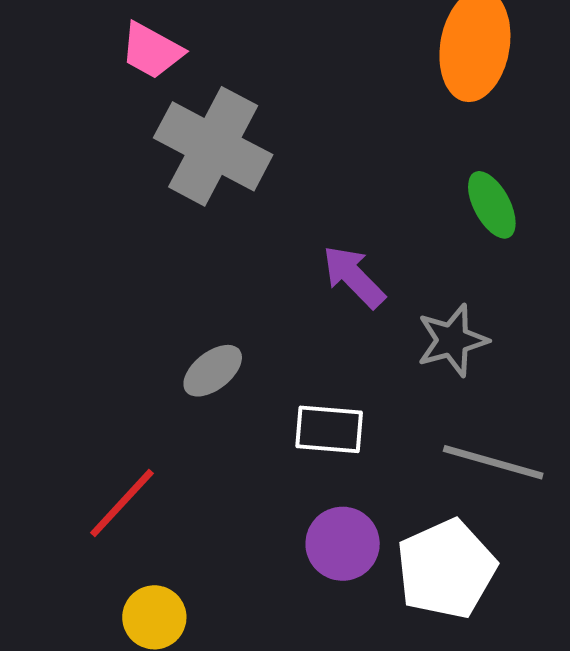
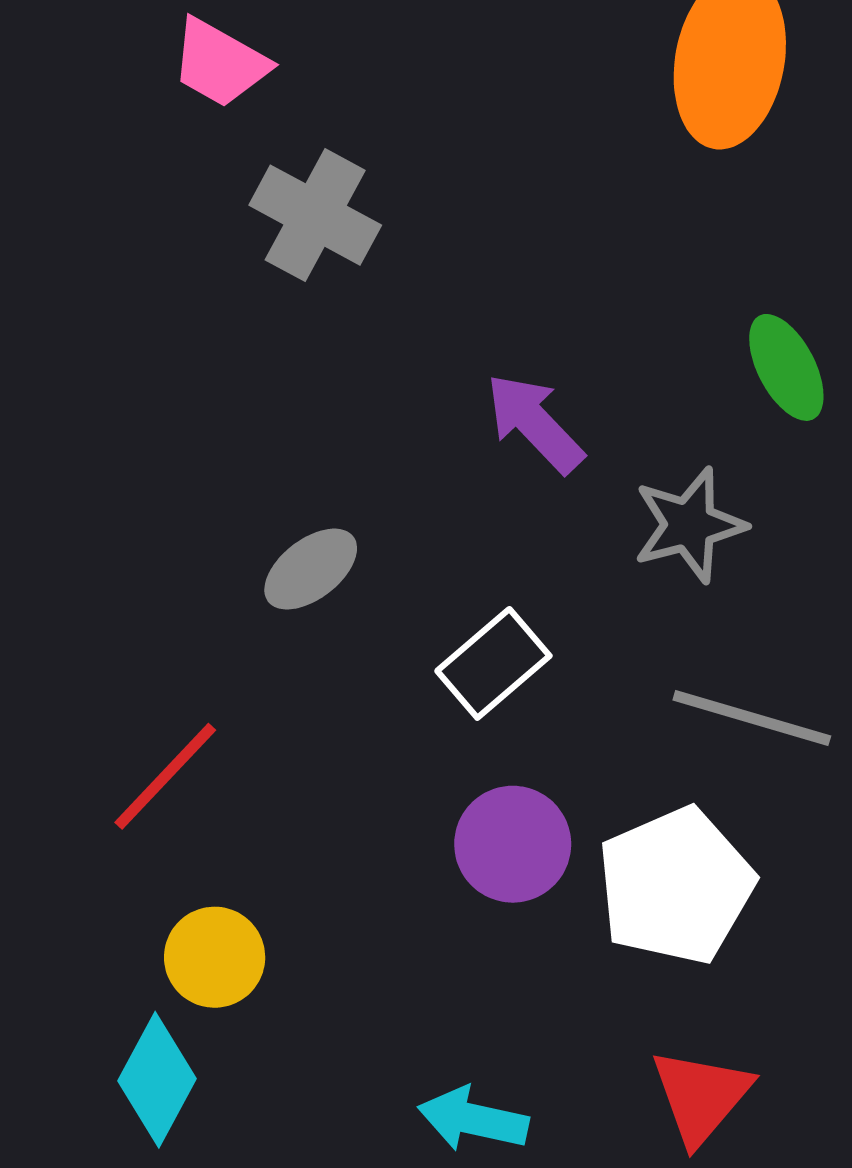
gray cross: (213, 146) -> (315, 215), size x0.7
green ellipse: (492, 205) -> (786, 367), moved
white rectangle: (329, 429) -> (493, 663), turned -46

